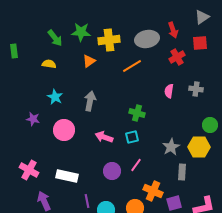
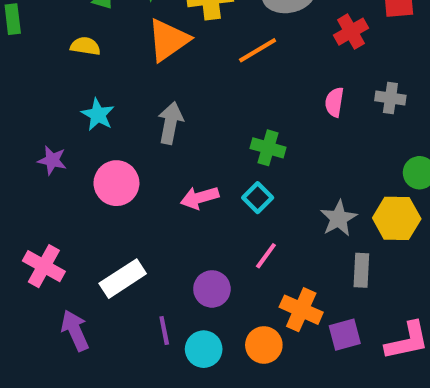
orange triangle: (89, 61) -> (168, 40), size x1.6
pink arrow: (104, 137) -> (199, 198), turned -36
cyan square: (132, 137) -> (258, 198), turned -32
purple circle: (112, 171) -> (212, 289), moved
white rectangle: (67, 176) -> (123, 279), turned -45

